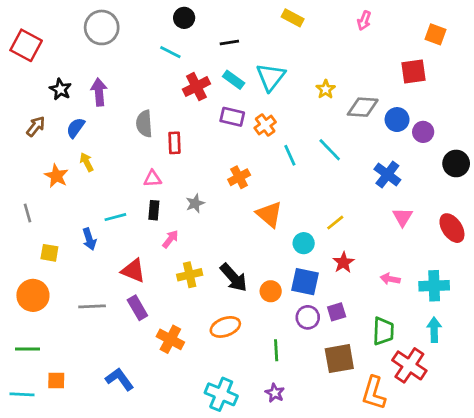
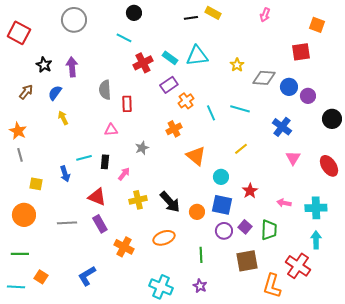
black line: (229, 43) -> (191, 18), moved
cyan triangle: (271, 77) -> (197, 56), turned 45
purple rectangle: (232, 117) -> (169, 85), turned -48
orange cross: (265, 125) -> (186, 101), moved
cyan line: (330, 150) -> (240, 109), turned -30
orange star: (56, 176) -> (18, 131), moved
black rectangle: (154, 210) -> (105, 162), moved
yellow line: (335, 223) -> (241, 149), moved
purple square: (337, 312) -> (245, 227), turned -32
green trapezoid: (383, 331) -> (269, 230), moved
blue L-shape: (120, 379) -> (87, 276), turned -85
orange square: (56, 381) -> (41, 277), turned 32

